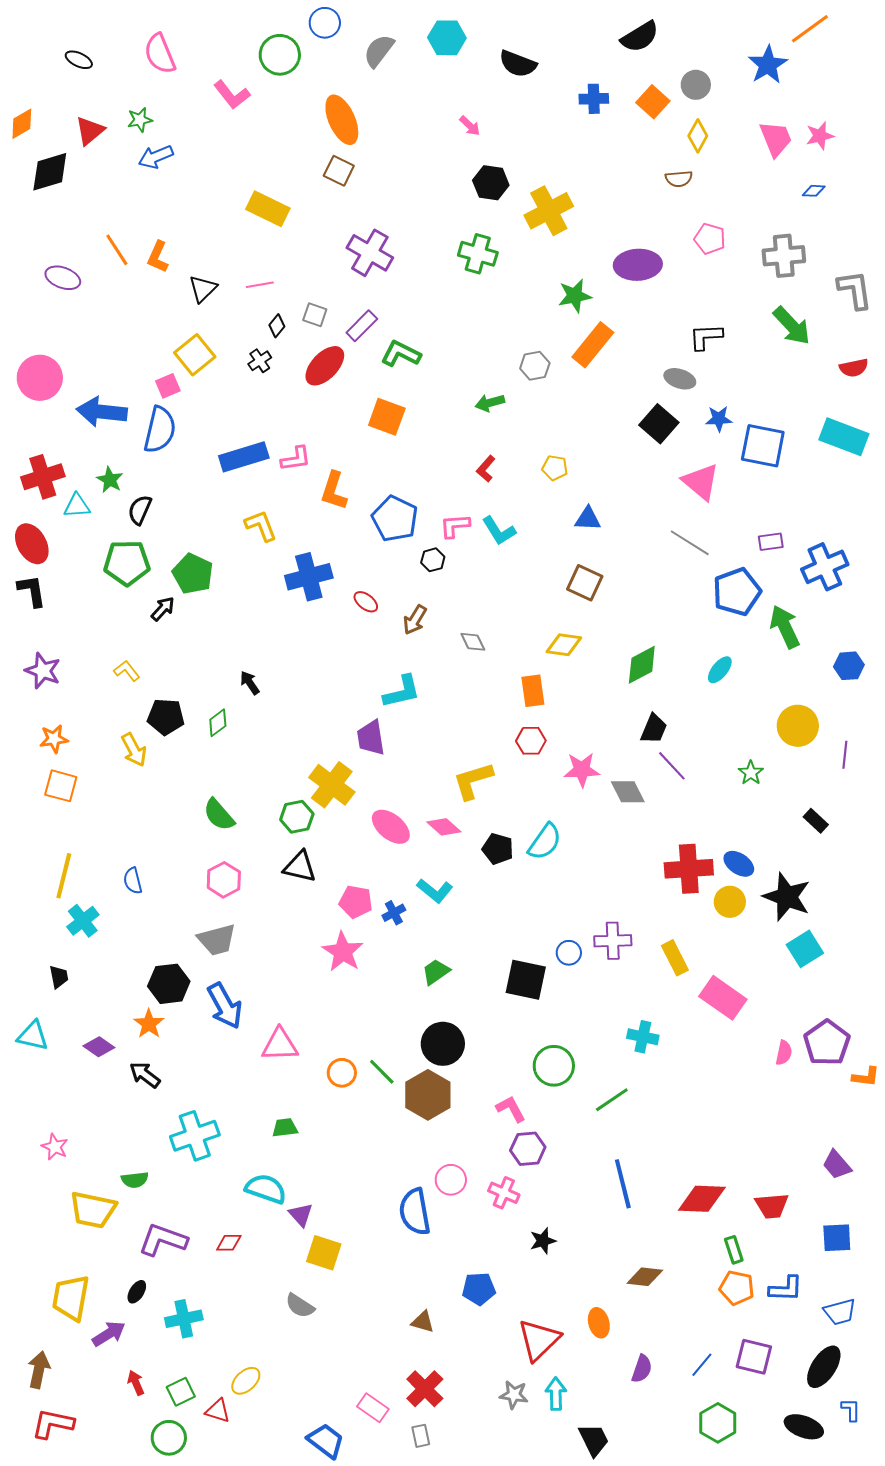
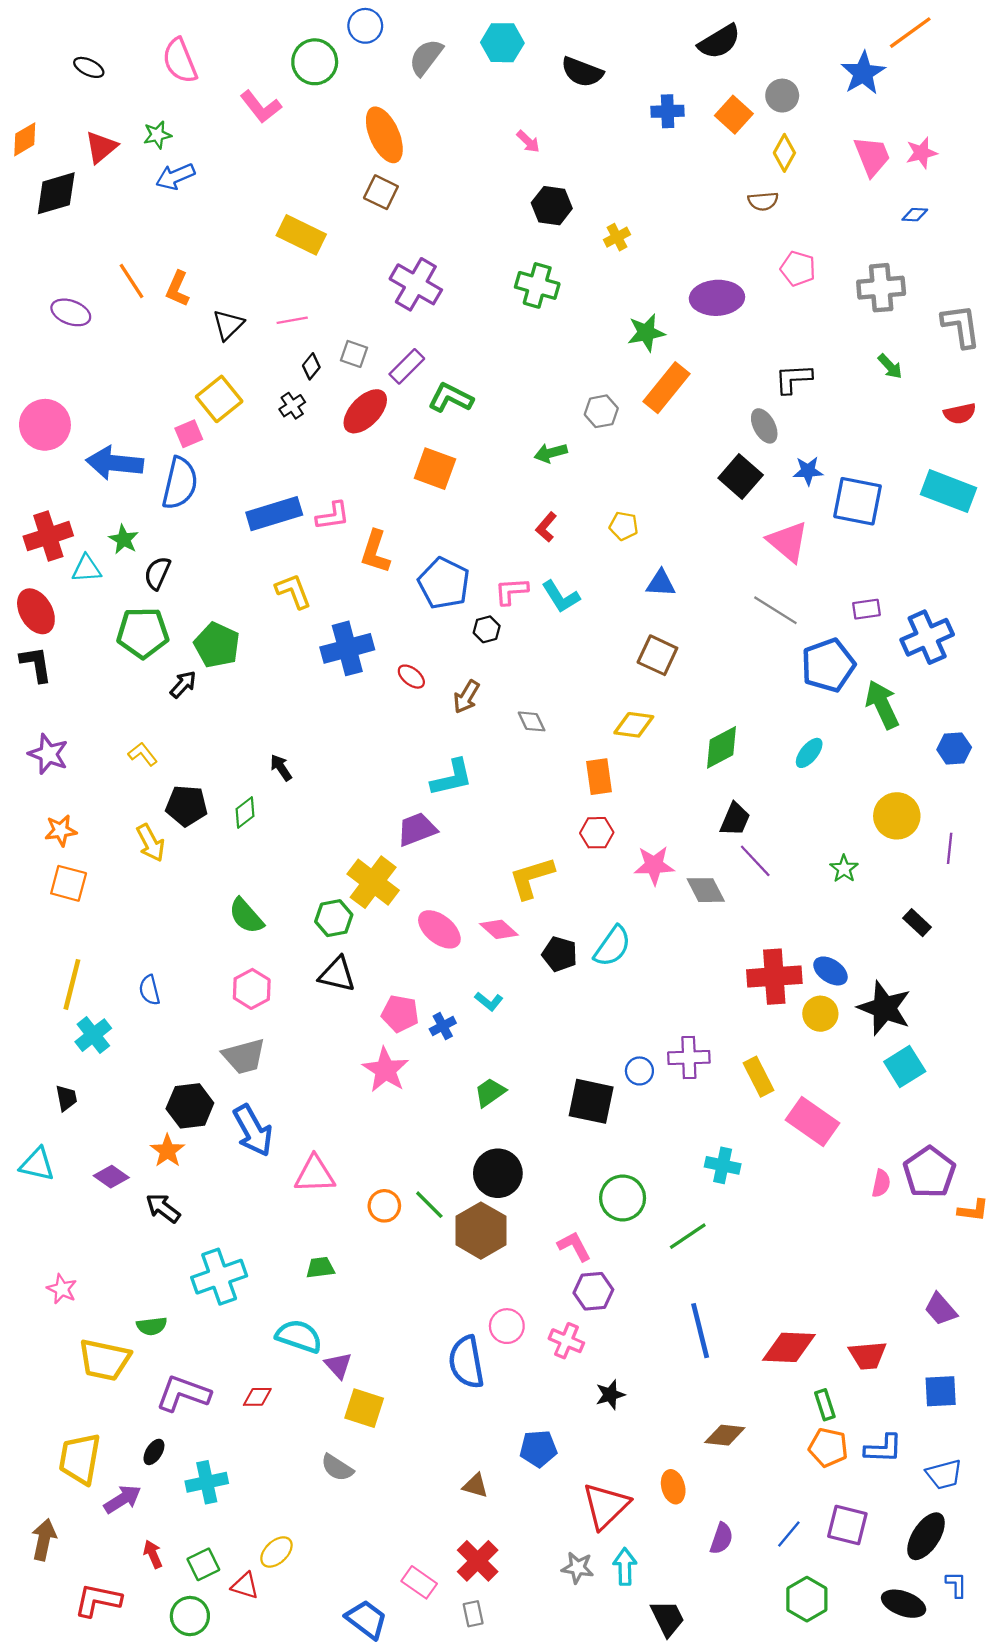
yellow cross: (549, 211) -> (617, 237), size x0.5
green arrow: (792, 326) -> (890, 366), size x0.6
gray ellipse: (680, 379) -> (764, 426), turned 44
purple trapezoid: (371, 738) -> (417, 829), turned 78
cyan L-shape: (435, 891) -> (489, 1001), size x0.7
red L-shape: (53, 1424) -> (98, 1600), moved

